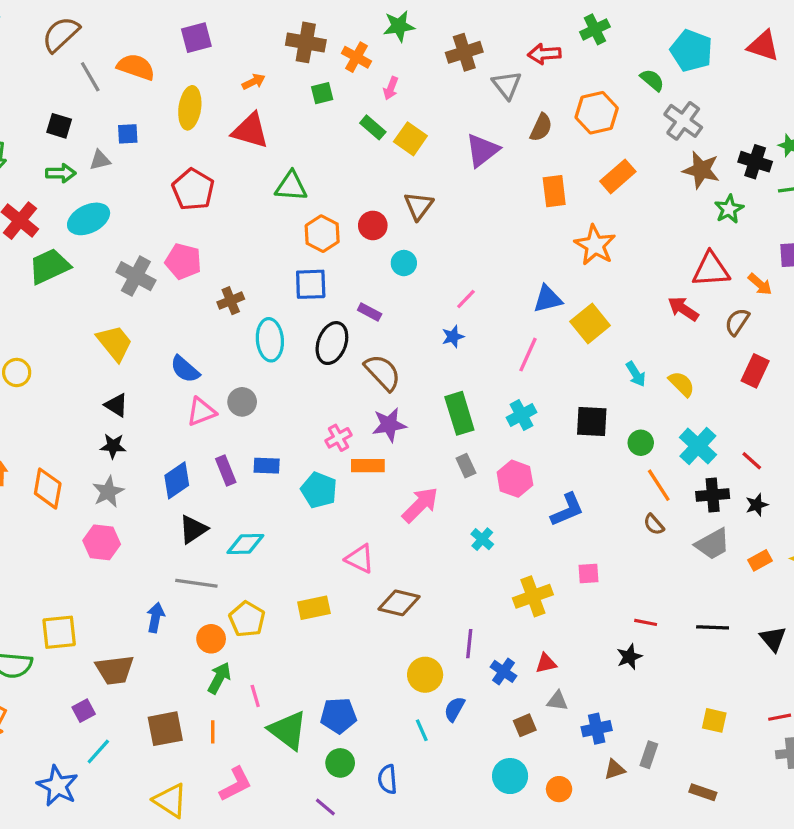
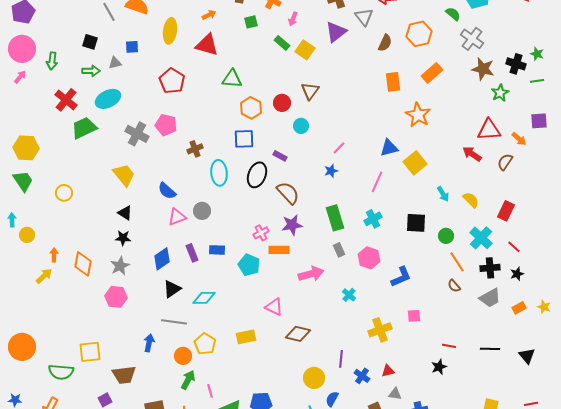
purple triangle: (482, 150) -> (336, 32), moved
red rectangle: (755, 371) -> (506, 211), moved
pink arrow: (420, 505) -> (311, 274), turned 30

